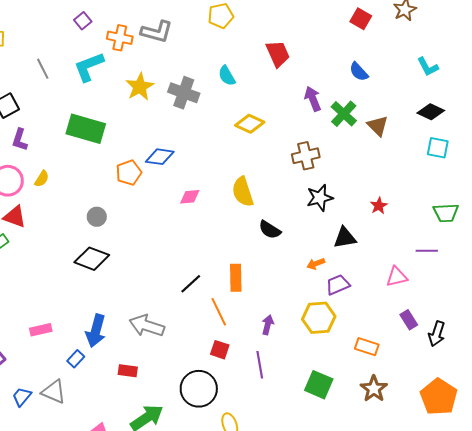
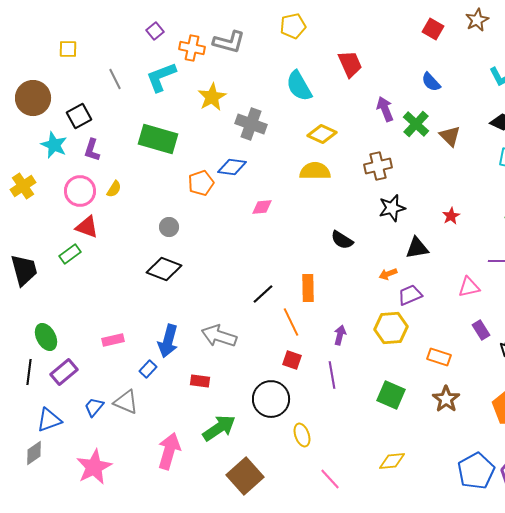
cyan semicircle: (227, 76) -> (299, 86), size x1.5
gray cross: (184, 93) -> (251, 124), moved
yellow semicircle: (243, 192) -> (315, 171), moved, turned 108

